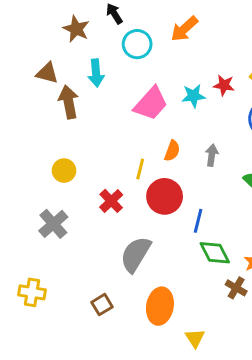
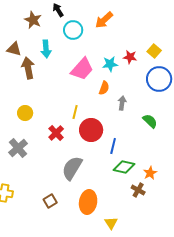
orange semicircle: (172, 151) -> (104, 88), moved
green diamond: (215, 253) -> (124, 167), turned -50

